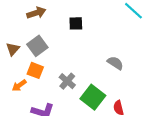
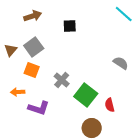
gray semicircle: (115, 63) -> (121, 63), moved
orange arrow: (19, 85) -> (18, 92), moved, turned 32

